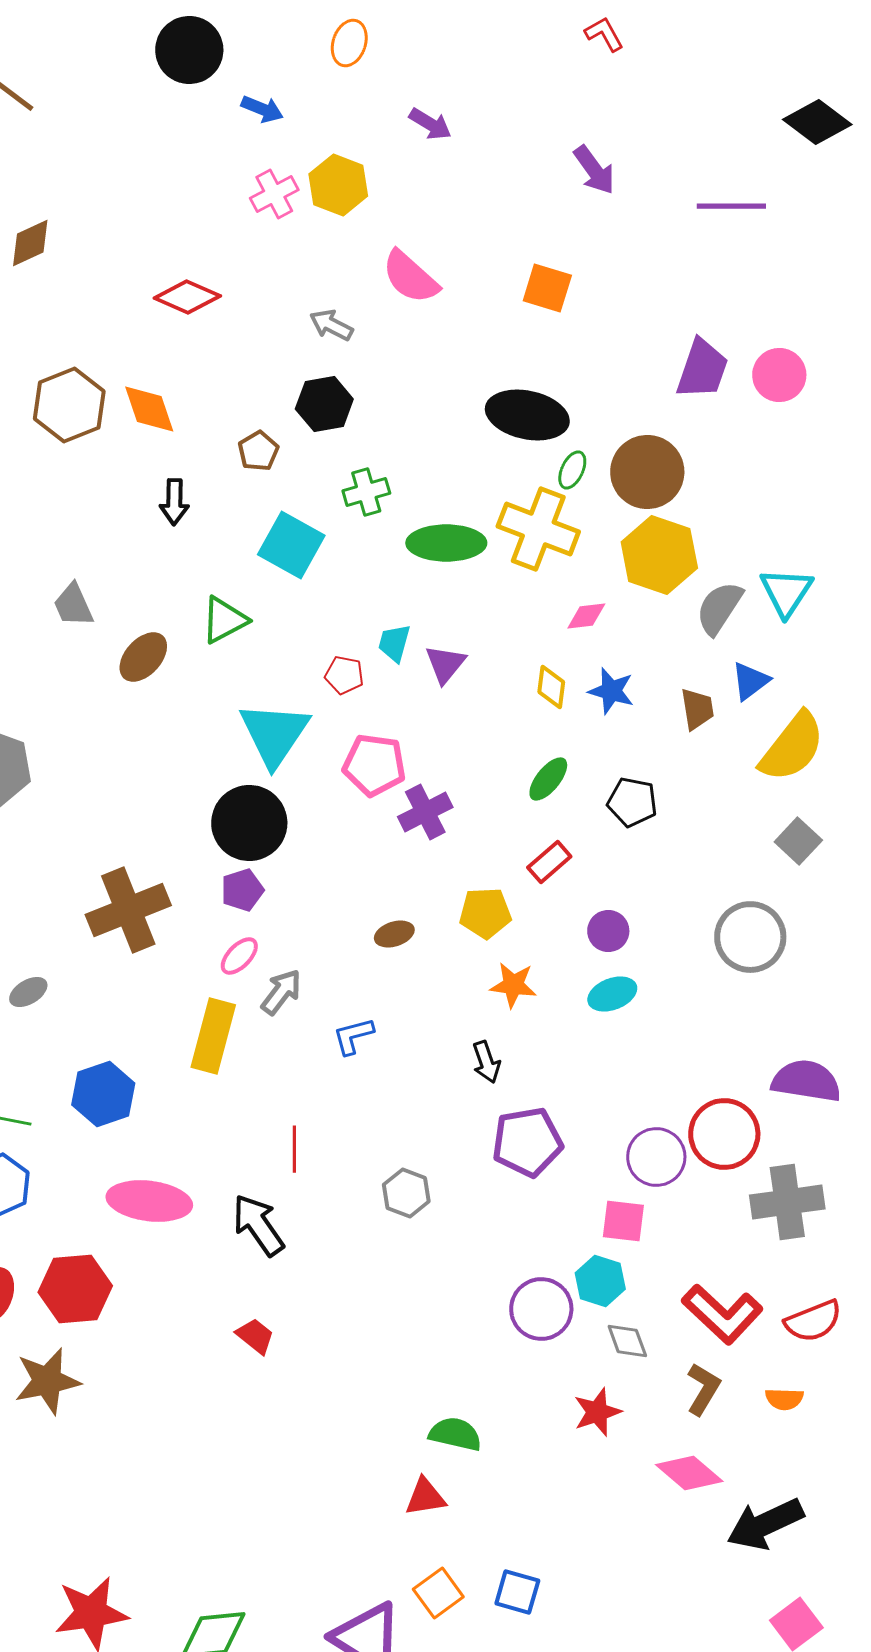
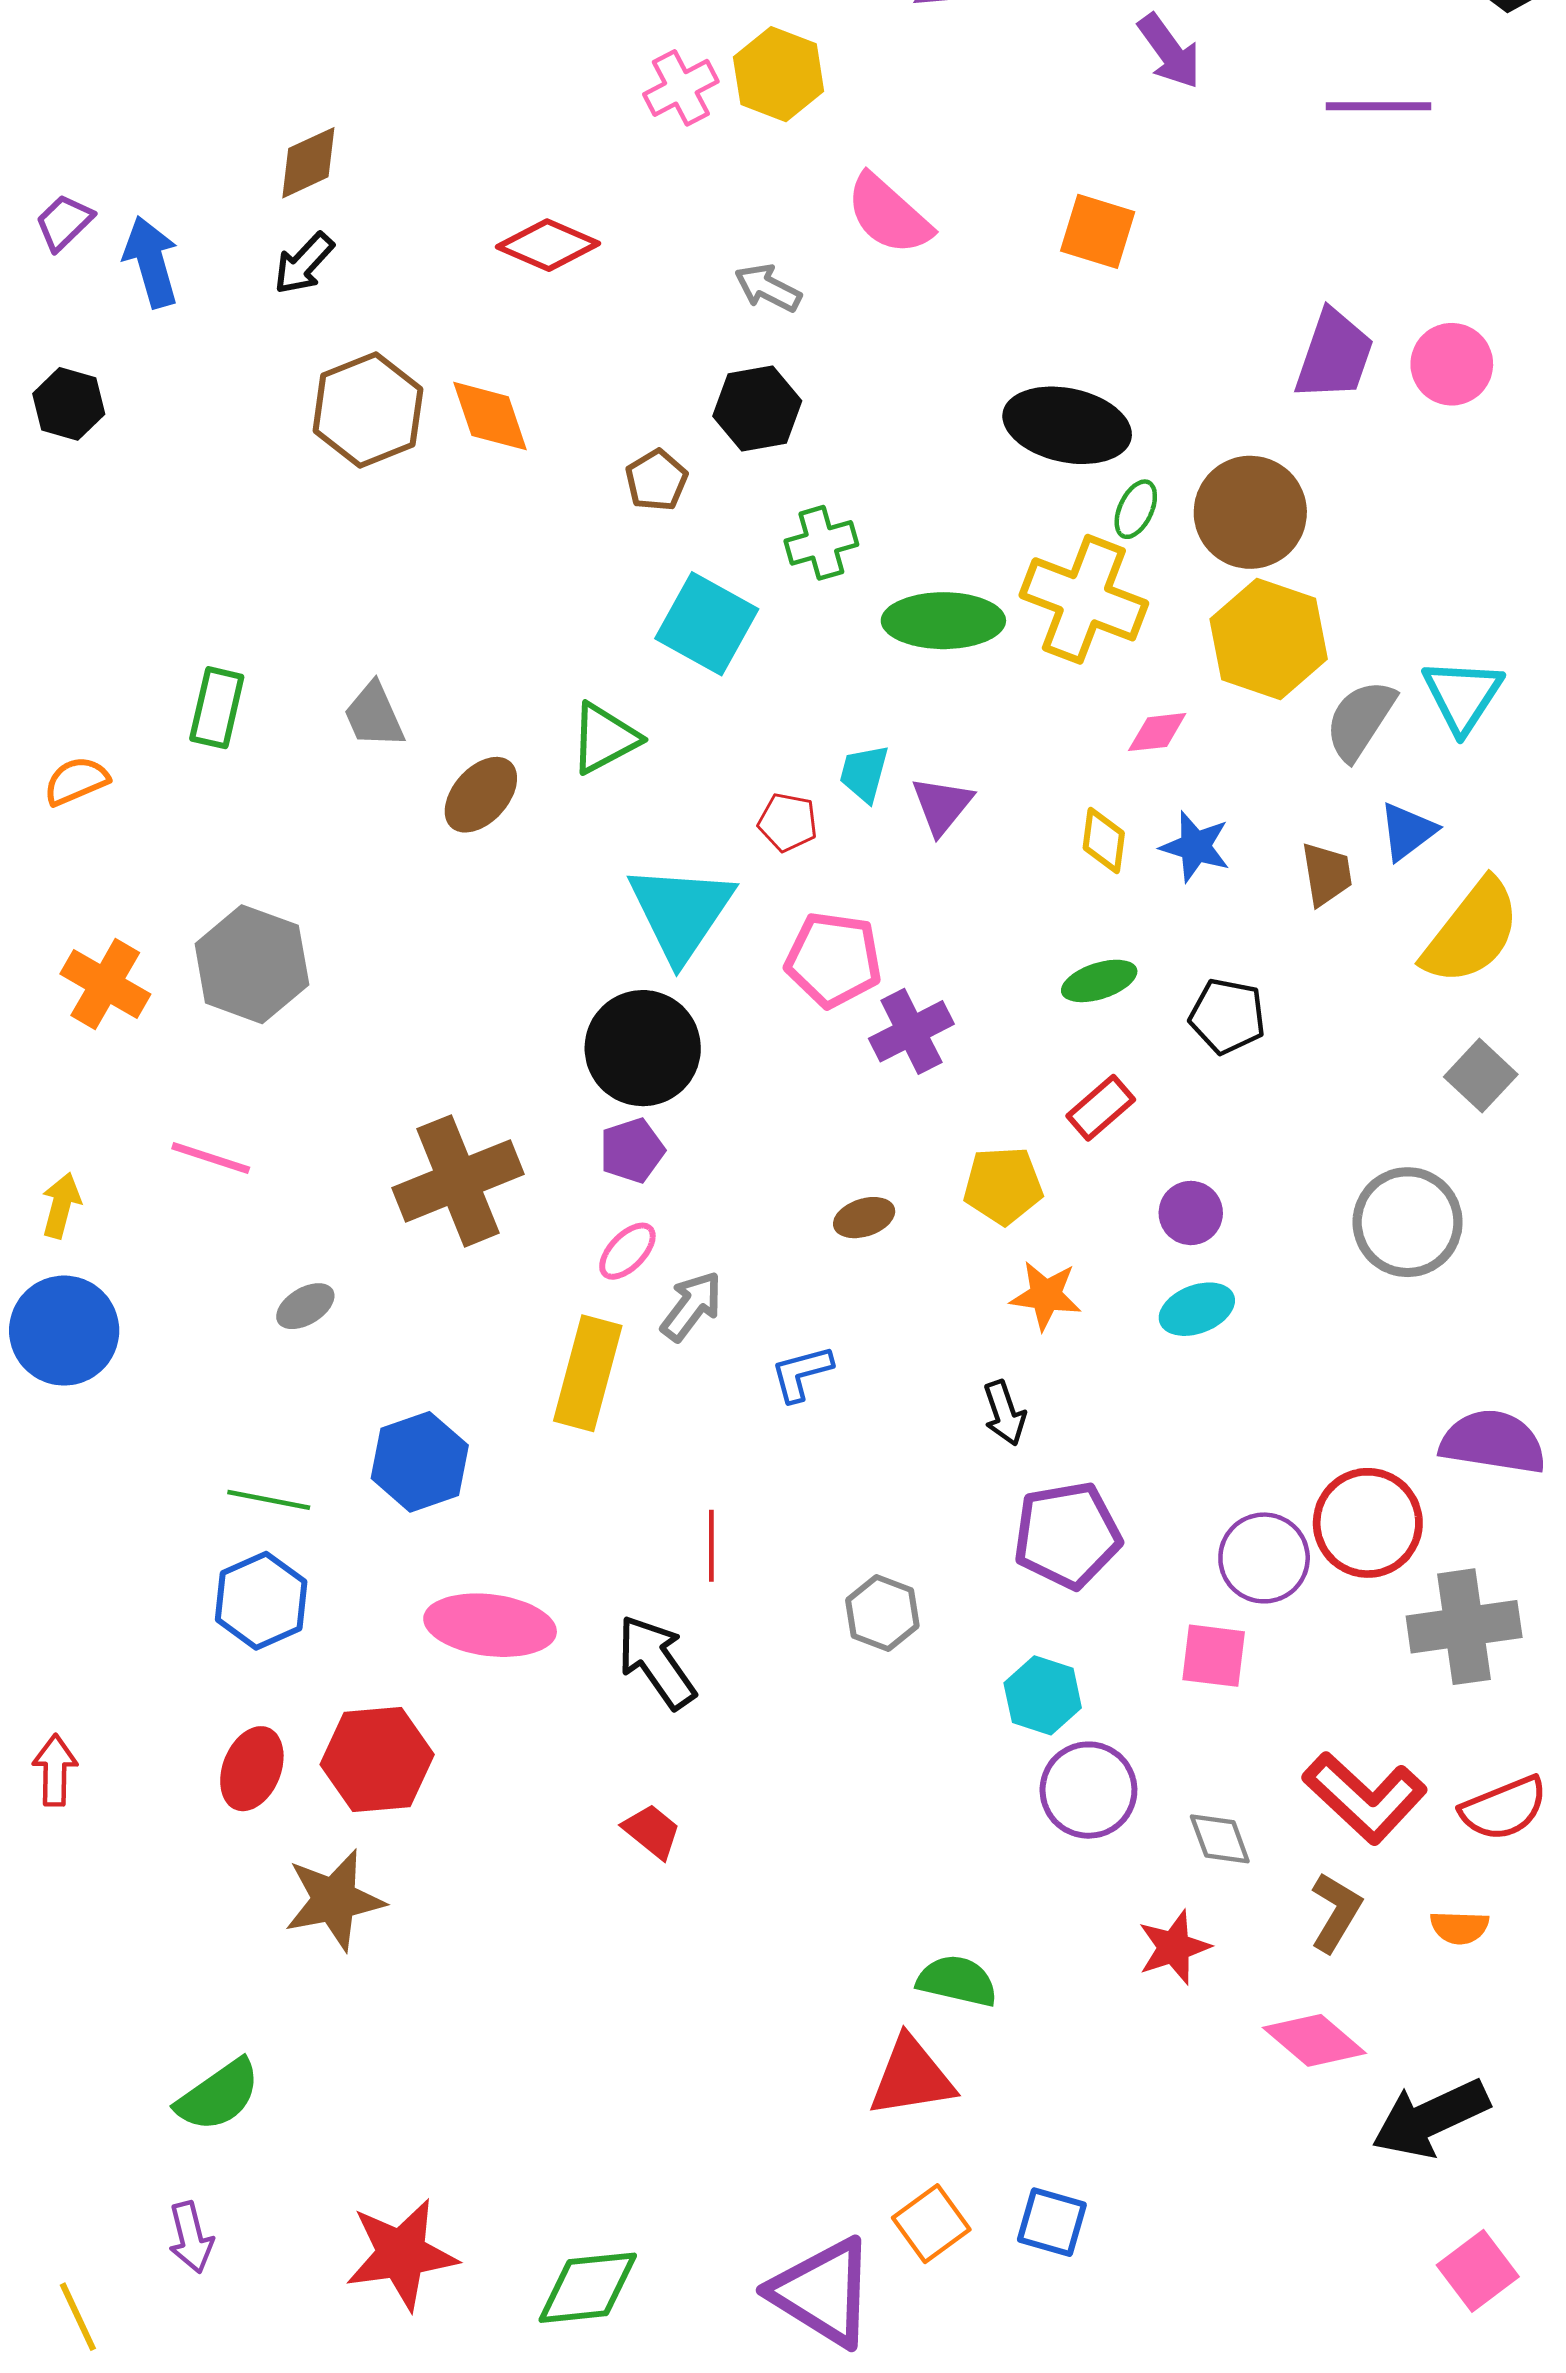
black arrow: (174, 502) -> (304, 263), moved, turned 42
green ellipse: (548, 779) -> (1099, 981), turned 33
cyan hexagon: (600, 1281) -> (1043, 1695), moved
red triangle: (425, 1497) -> (911, 2077), size x1.4

